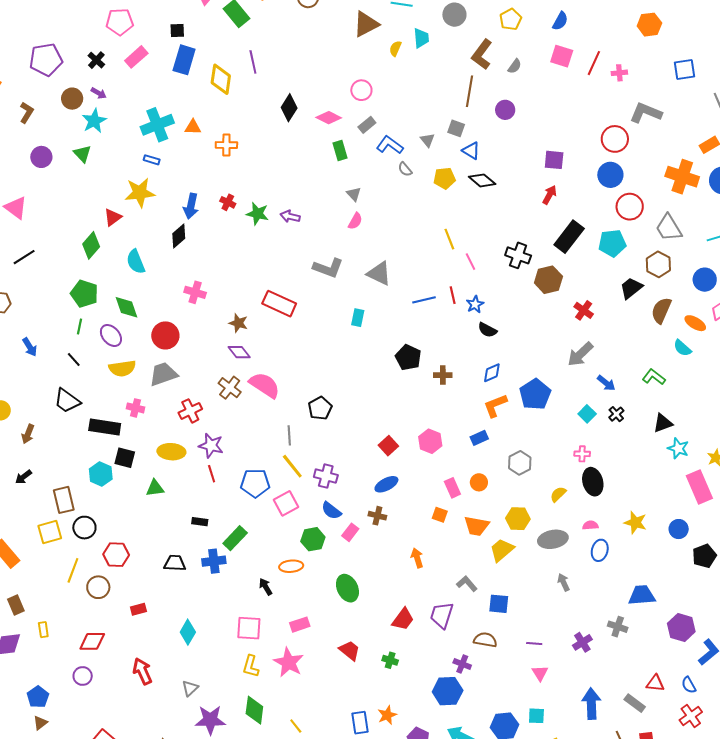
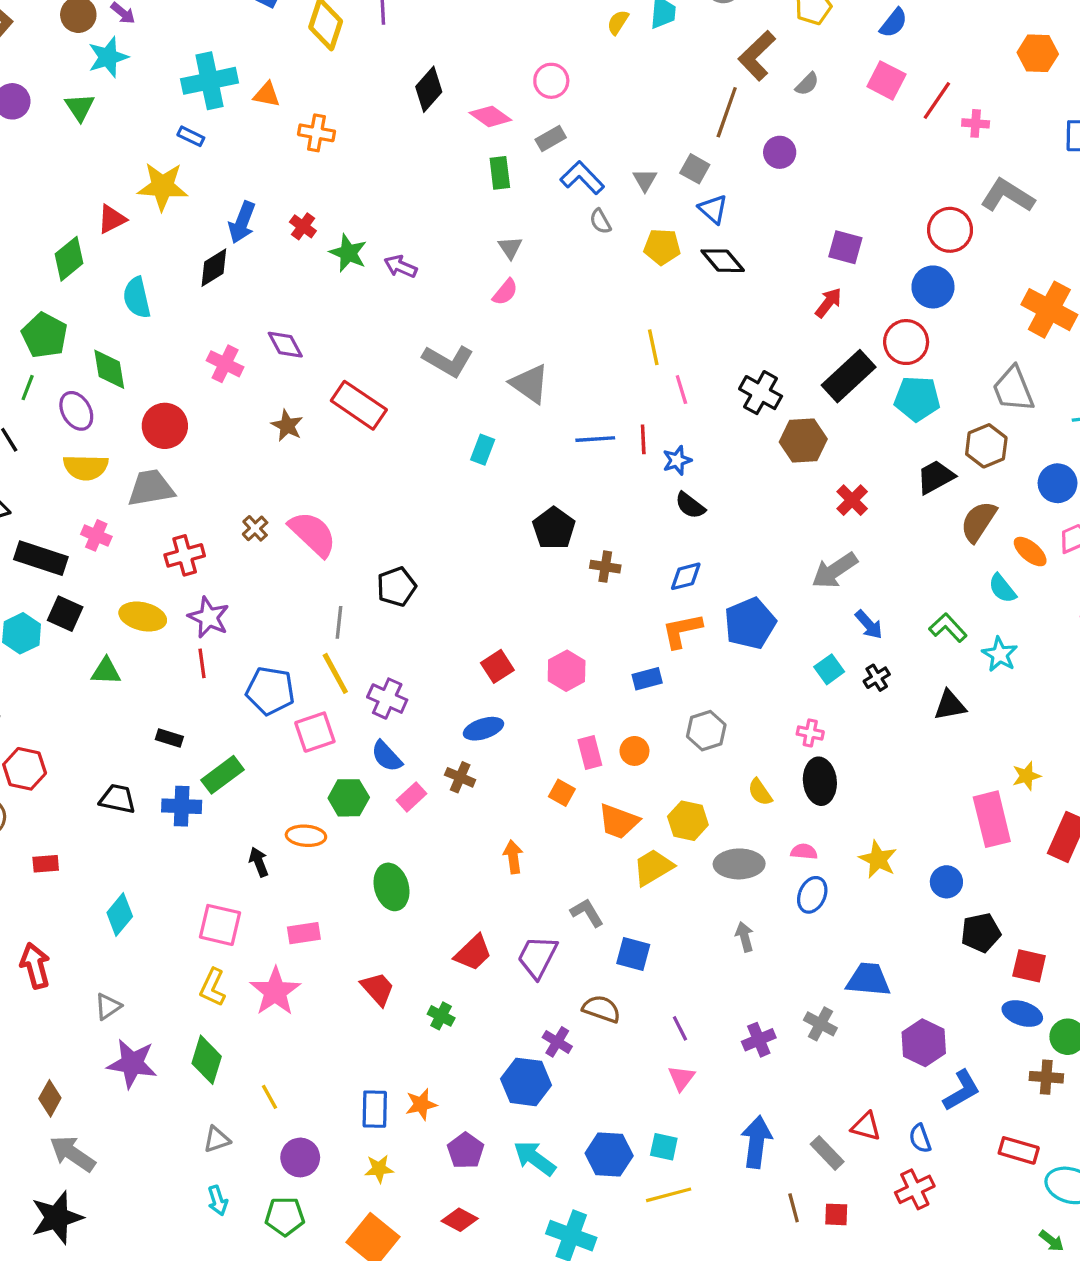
red circle: (630, 207) -> (906, 342), moved
purple diamond: (239, 352) -> (285, 345), moved
brown cross: (230, 388) -> (255, 528), size x0.7
cyan star: (678, 448) -> (1000, 654), moved
yellow semicircle: (558, 494) -> (760, 792), turned -90
purple line: (534, 644) -> (680, 1028), turned 49

